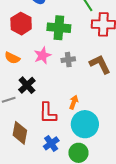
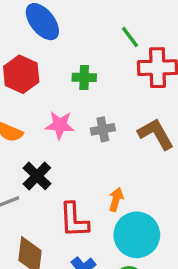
green cross: (59, 28) -> (84, 77), size x0.6
pink star: (43, 55) -> (60, 125), turned 30

